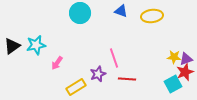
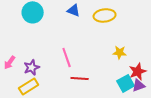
yellow star: (174, 57) -> (120, 52), moved
purple triangle: (186, 59) -> (139, 85), moved
purple star: (98, 74) -> (32, 67), moved

